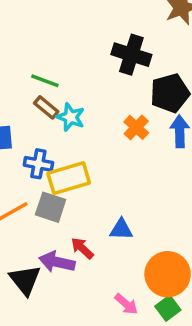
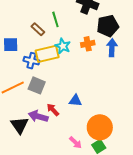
green line: (45, 81) -> (55, 19), moved, turned 49
cyan star: (71, 117) -> (63, 46), moved
orange cross: (136, 127) -> (88, 44), turned 32
yellow rectangle: (69, 178) -> (47, 54), moved

